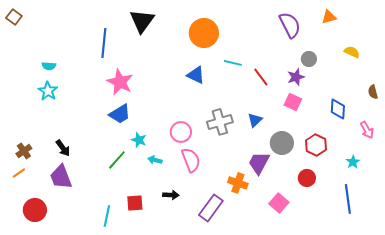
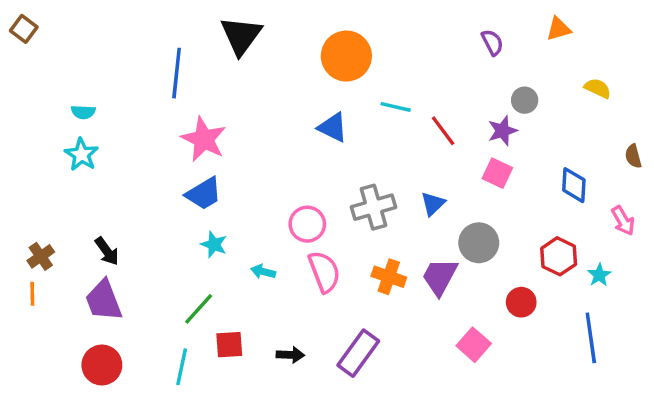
purple semicircle: (290, 25) -> (492, 42), size x0.6
cyan star: (139, 140) -> (214, 244), moved
red hexagon: (316, 145) -> (559, 256), moved
green line: (117, 160) -> (199, 309), moved
orange line: (19, 173) -> (32, 294), turned -56
orange cross: (238, 183) -> (389, 277), moved
black arrow: (171, 195) -> (290, 355), moved
red circle: (35, 210) -> (102, 365), moved

